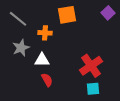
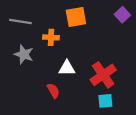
gray line: (18, 19) -> (20, 22), turned -30
gray star: (21, 48) -> (24, 54), turned -30
white triangle: (42, 60) -> (67, 68), moved

